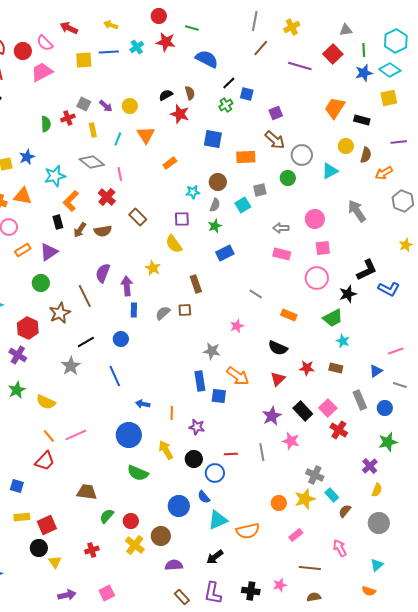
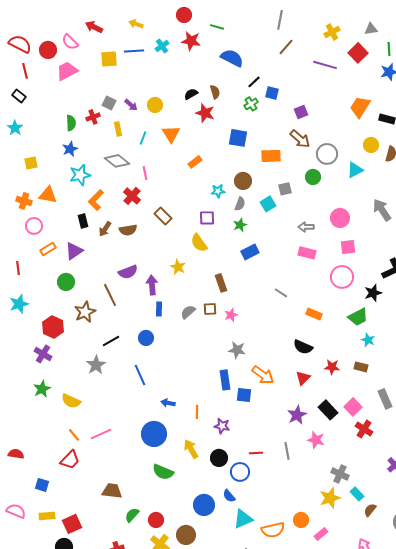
yellow cross: (292, 27) -> (332, 32), moved
blue star: (27, 157) -> (70, 149), moved
purple semicircle: (103, 273) -> (128, 272), turned -132
pink star: (237, 326) -> (231, 315), moved
orange circle: (279, 503) -> (301, 520), moved

